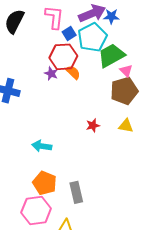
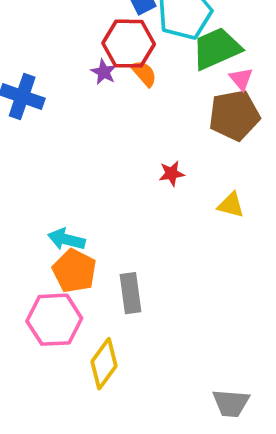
yellow triangle: (126, 126) -> (231, 205), moved
cyan arrow: (42, 146) -> (66, 239), moved

